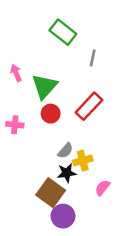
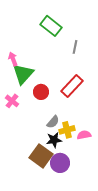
green triangle: (44, 86) -> (23, 74), moved
pink cross: (15, 125) -> (12, 101), turned 32
pink semicircle: (102, 188) -> (84, 135), moved, turned 40
purple circle: (63, 216) -> (60, 163), moved

